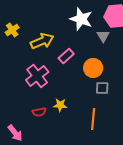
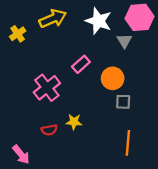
yellow arrow: (42, 41) -> (53, 19), moved
orange line: (93, 119) -> (128, 143), moved

